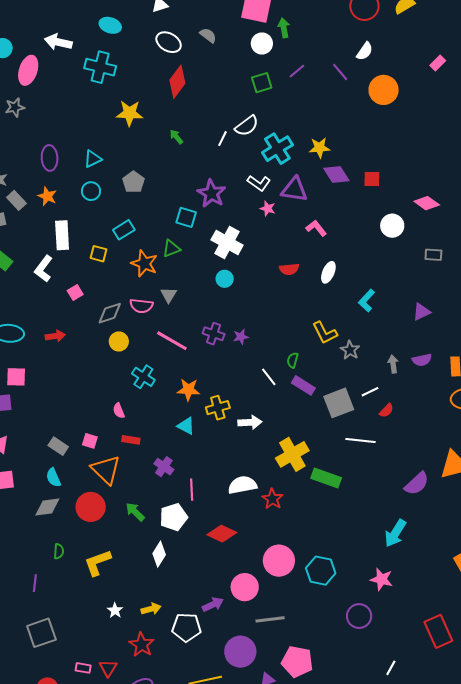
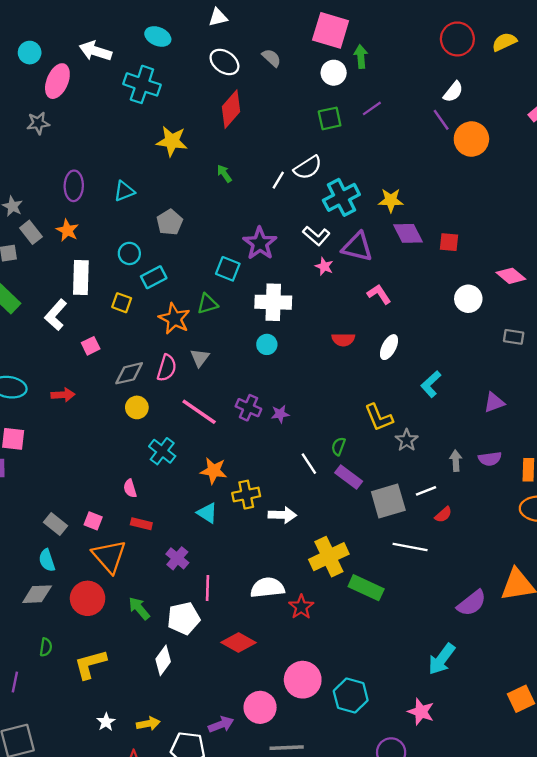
purple line: (340, 72) -> (441, 120), moved
cyan circle: (91, 191) -> (129, 253), moved
white cross: (227, 243) -> (273, 302), turned -32
pink semicircle: (141, 306) -> (167, 368), turned -85

